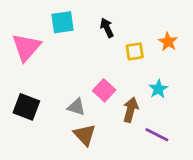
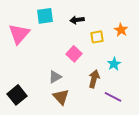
black arrow: (107, 28) -> (77, 20), turned -72
pink square: (104, 90) -> (74, 54), moved
black square: (26, 107) -> (17, 95), moved, turned 30
gray triangle: (76, 107) -> (55, 77), turned -48

